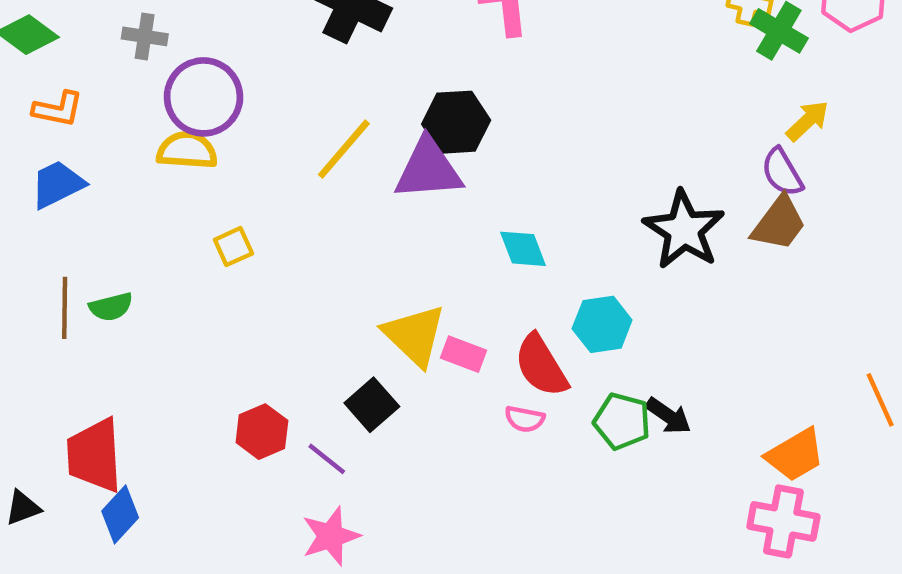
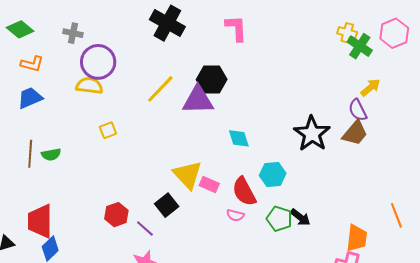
orange trapezoid: (795, 455) -> (357, 238), turned -56

